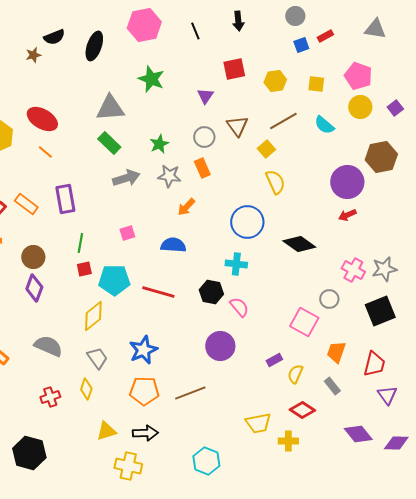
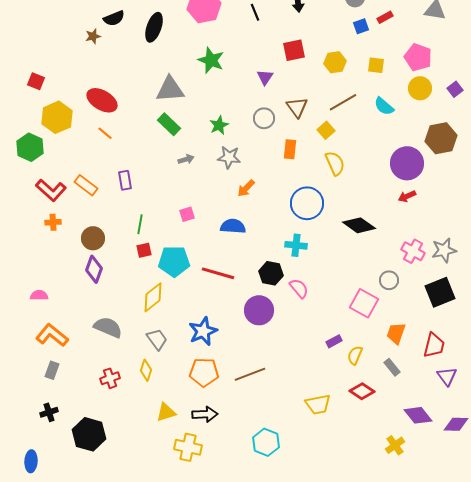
orange rectangle: (202, 168) -> (290, 149), moved, turned 30
gray arrow: (126, 178) -> (186, 159), size x0.6
purple rectangle: (65, 199) -> (125, 180), size x0.7
purple circle: (220, 346) -> (259, 310), moved
yellow cross: (288, 441) -> (395, 445), moved, turned -36

